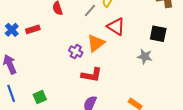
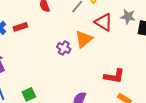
gray star: (145, 56) -> (128, 17), moved
red L-shape: (92, 75) -> (114, 76), moved

